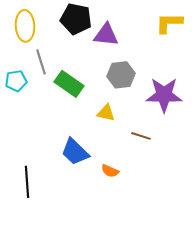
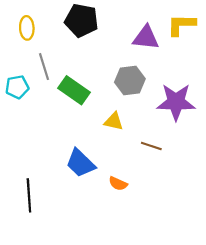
yellow ellipse: (25, 26) -> (27, 28), size x0.7
purple triangle: (106, 35) -> (146, 38), moved

